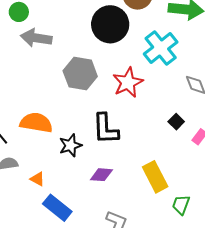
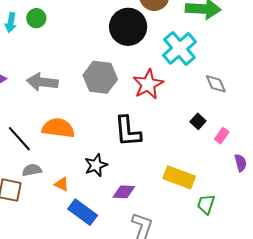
gray arrow: (36, 38) -> (42, 82), moved
black star: (70, 145) -> (96, 165), moved
purple diamond: (101, 175) -> (124, 192), moved
yellow rectangle: (155, 177) -> (179, 177), turned -40

